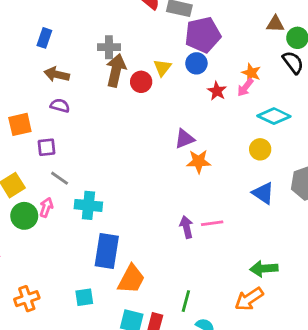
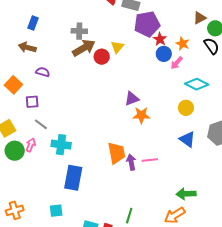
brown triangle: (275, 24) -> (200, 18), turned -32
blue circle: (196, 63) -> (164, 54), moved
brown arrow: (116, 70) -> (84, 48), turned 45
orange star: (251, 73) -> (183, 44), moved
brown arrow: (57, 74) -> (27, 47), moved
red star: (217, 91) -> (160, 39), moved
orange square: (20, 124) -> (13, 85), turned -36
orange trapezoid: (131, 279) -> (116, 153), moved, turned -40

